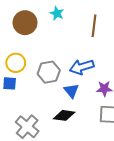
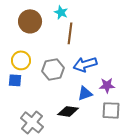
brown line: (94, 26) -> (70, 33), moved
blue triangle: (71, 91) -> (85, 93), moved, turned 49

